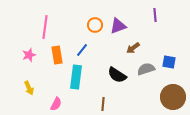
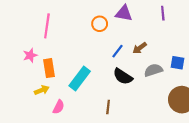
purple triangle: (118, 26) -> (124, 13), moved, turned 30
blue line: (82, 50) -> (118, 51), moved
orange rectangle: (57, 55) -> (49, 68), moved
cyan rectangle: (76, 77) -> (80, 79), turned 30
yellow arrow: (29, 88) -> (42, 90), moved, turned -88

